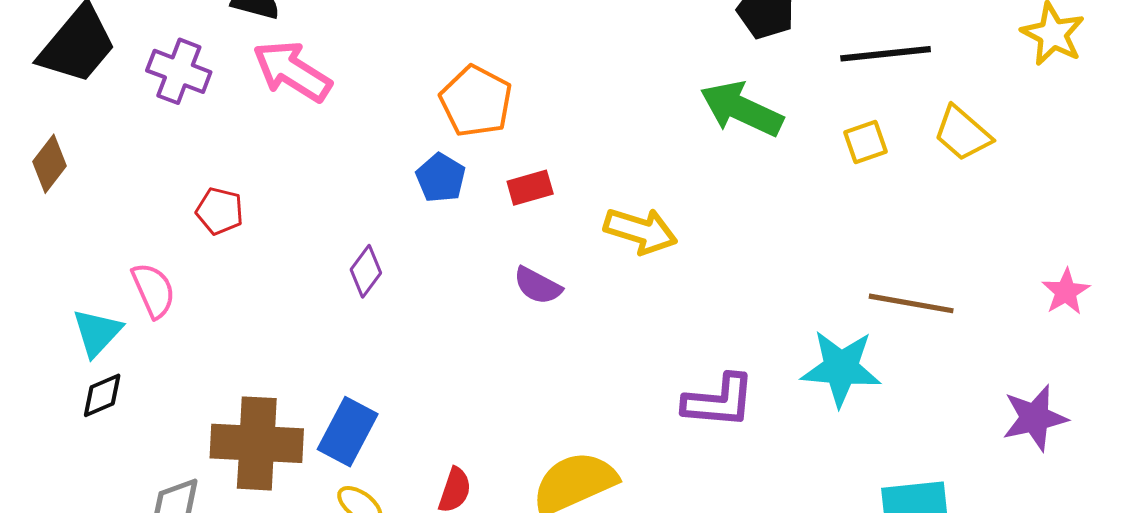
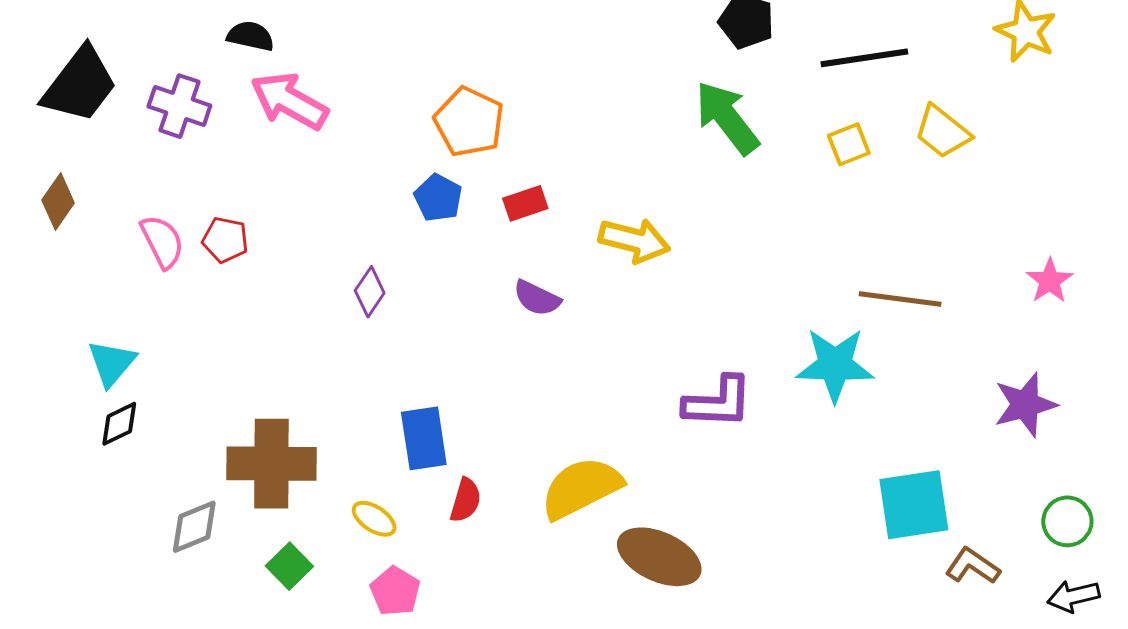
green arrow: (742, 109) -> (727, 118), turned 30
pink semicircle: (153, 290) -> (162, 242), moved
blue rectangle: (348, 432) -> (424, 438), moved, turned -34

